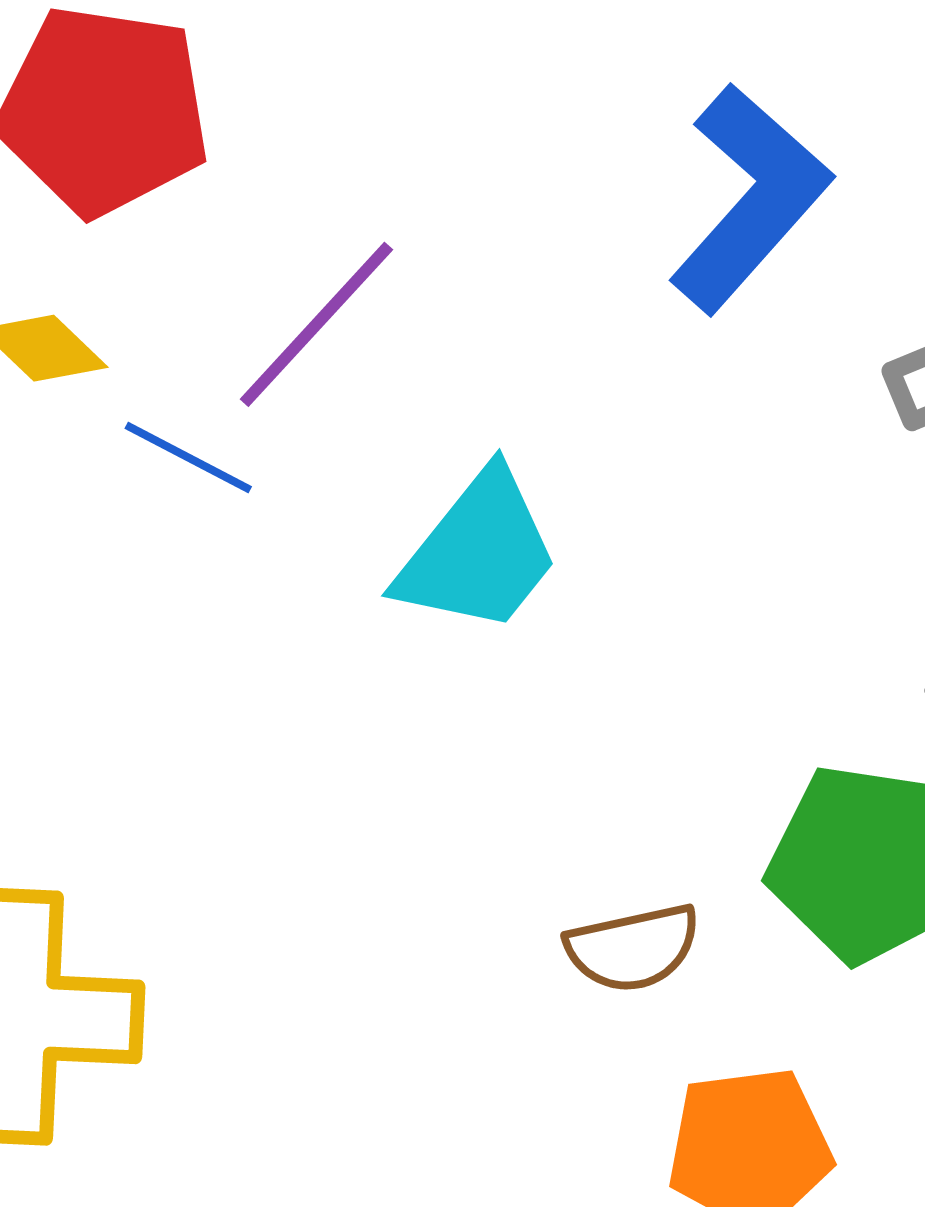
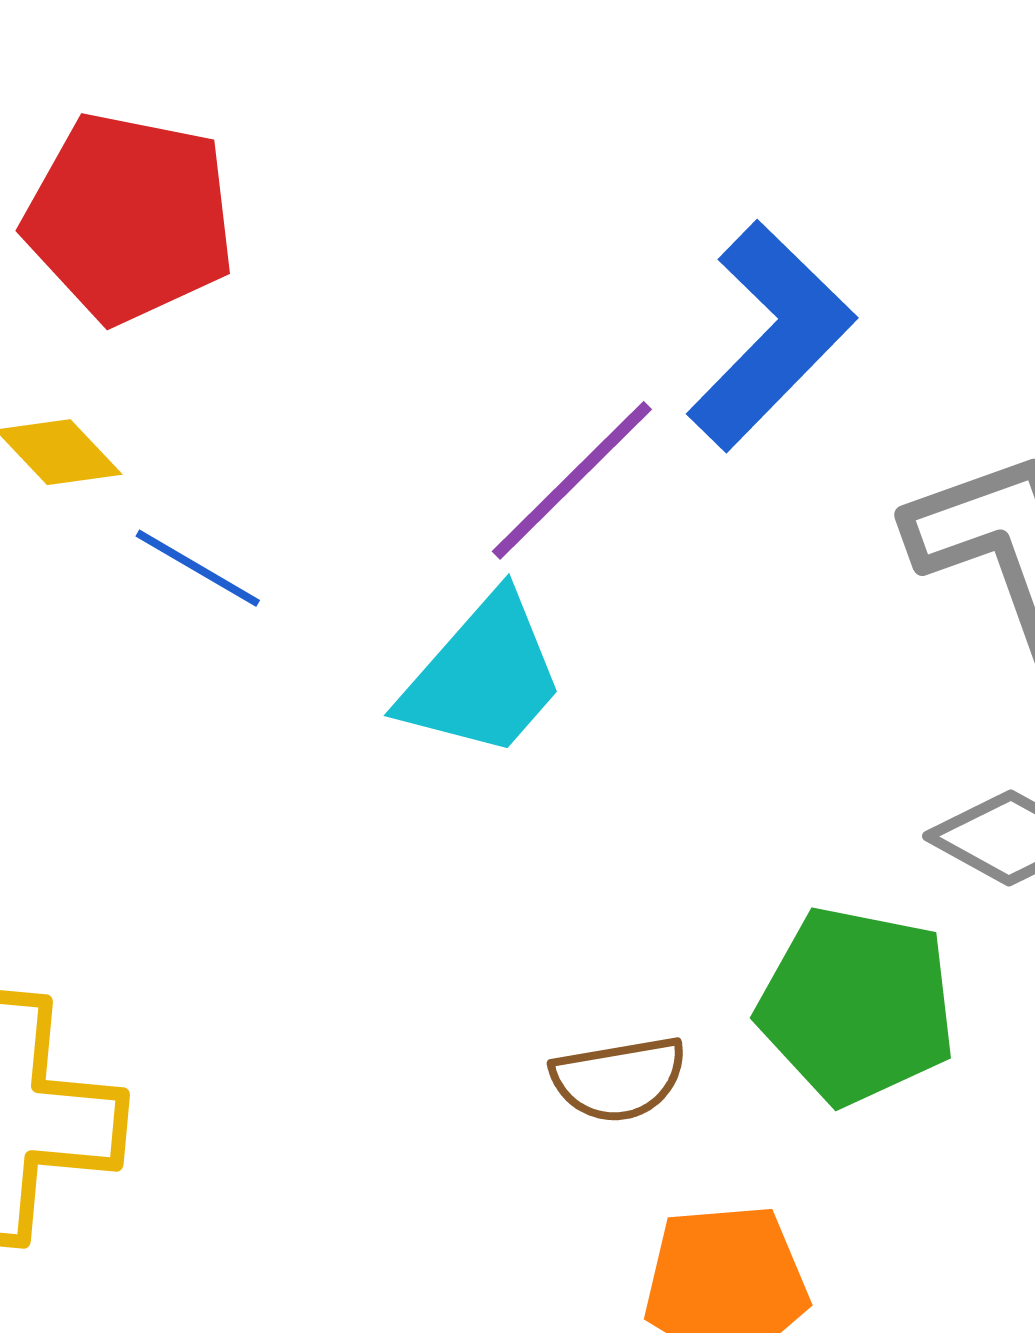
purple line: (316, 324) -> (572, 480), moved

